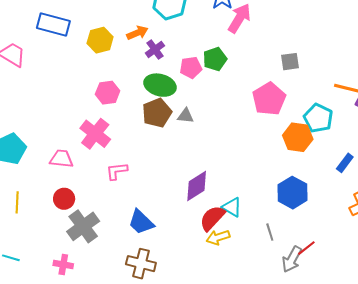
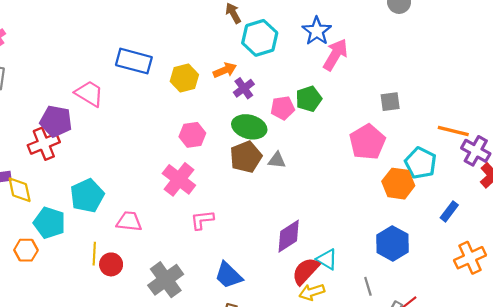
pink trapezoid: (61, 159) -> (129, 221), moved
red circle: (64, 199) -> (111, 264), moved

